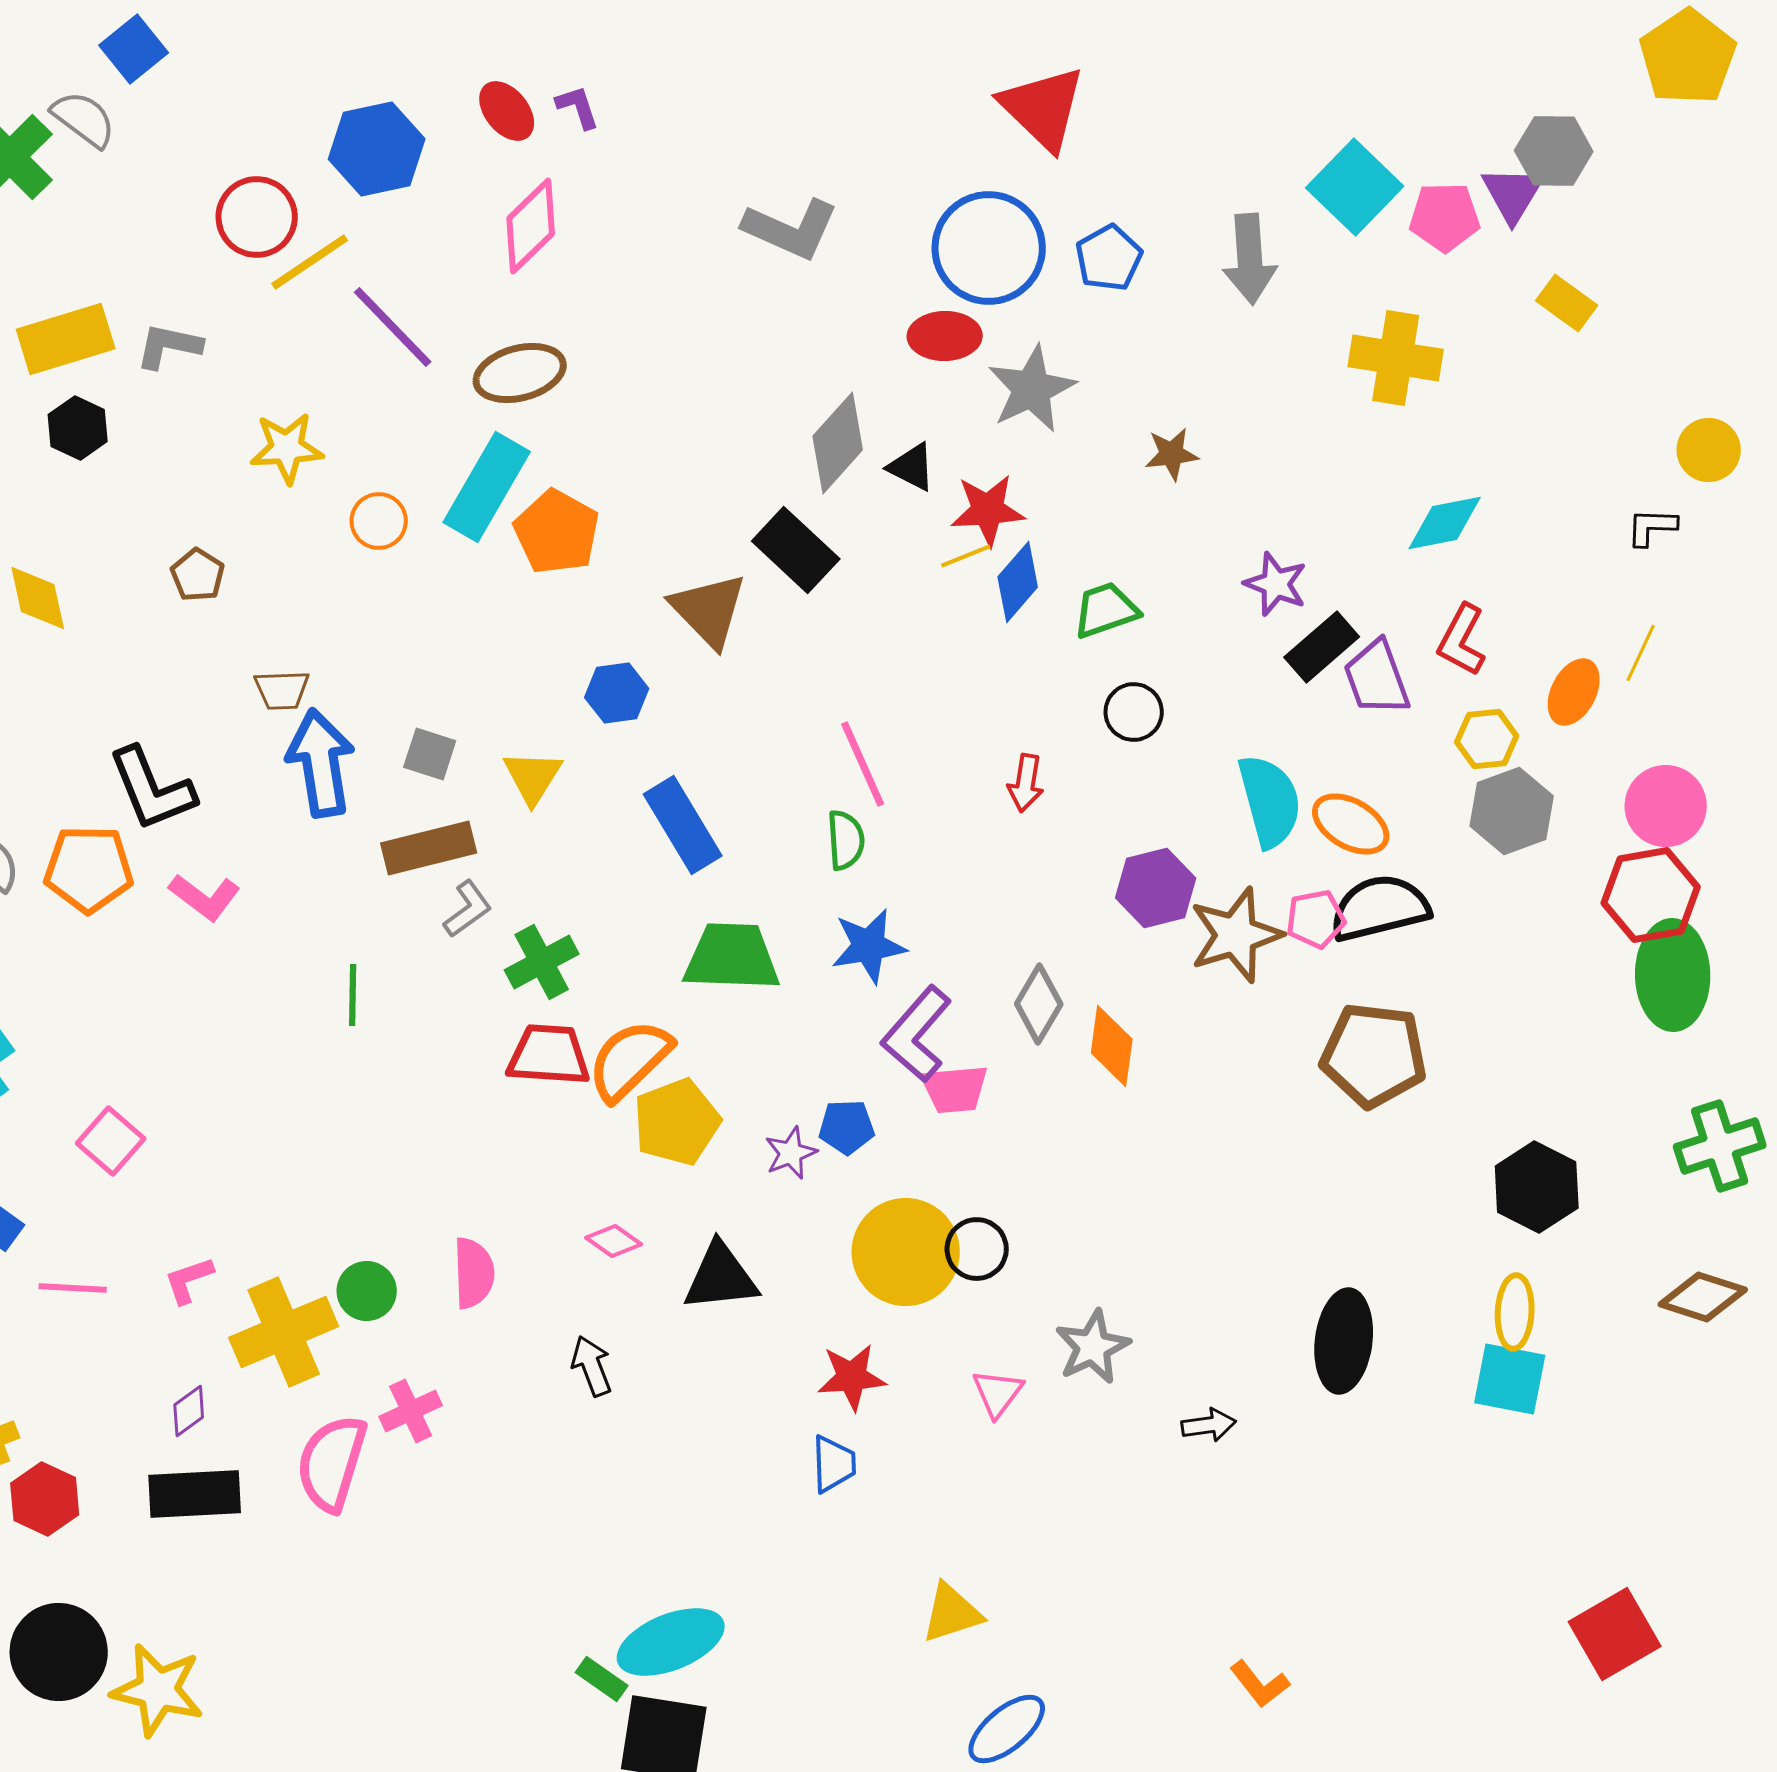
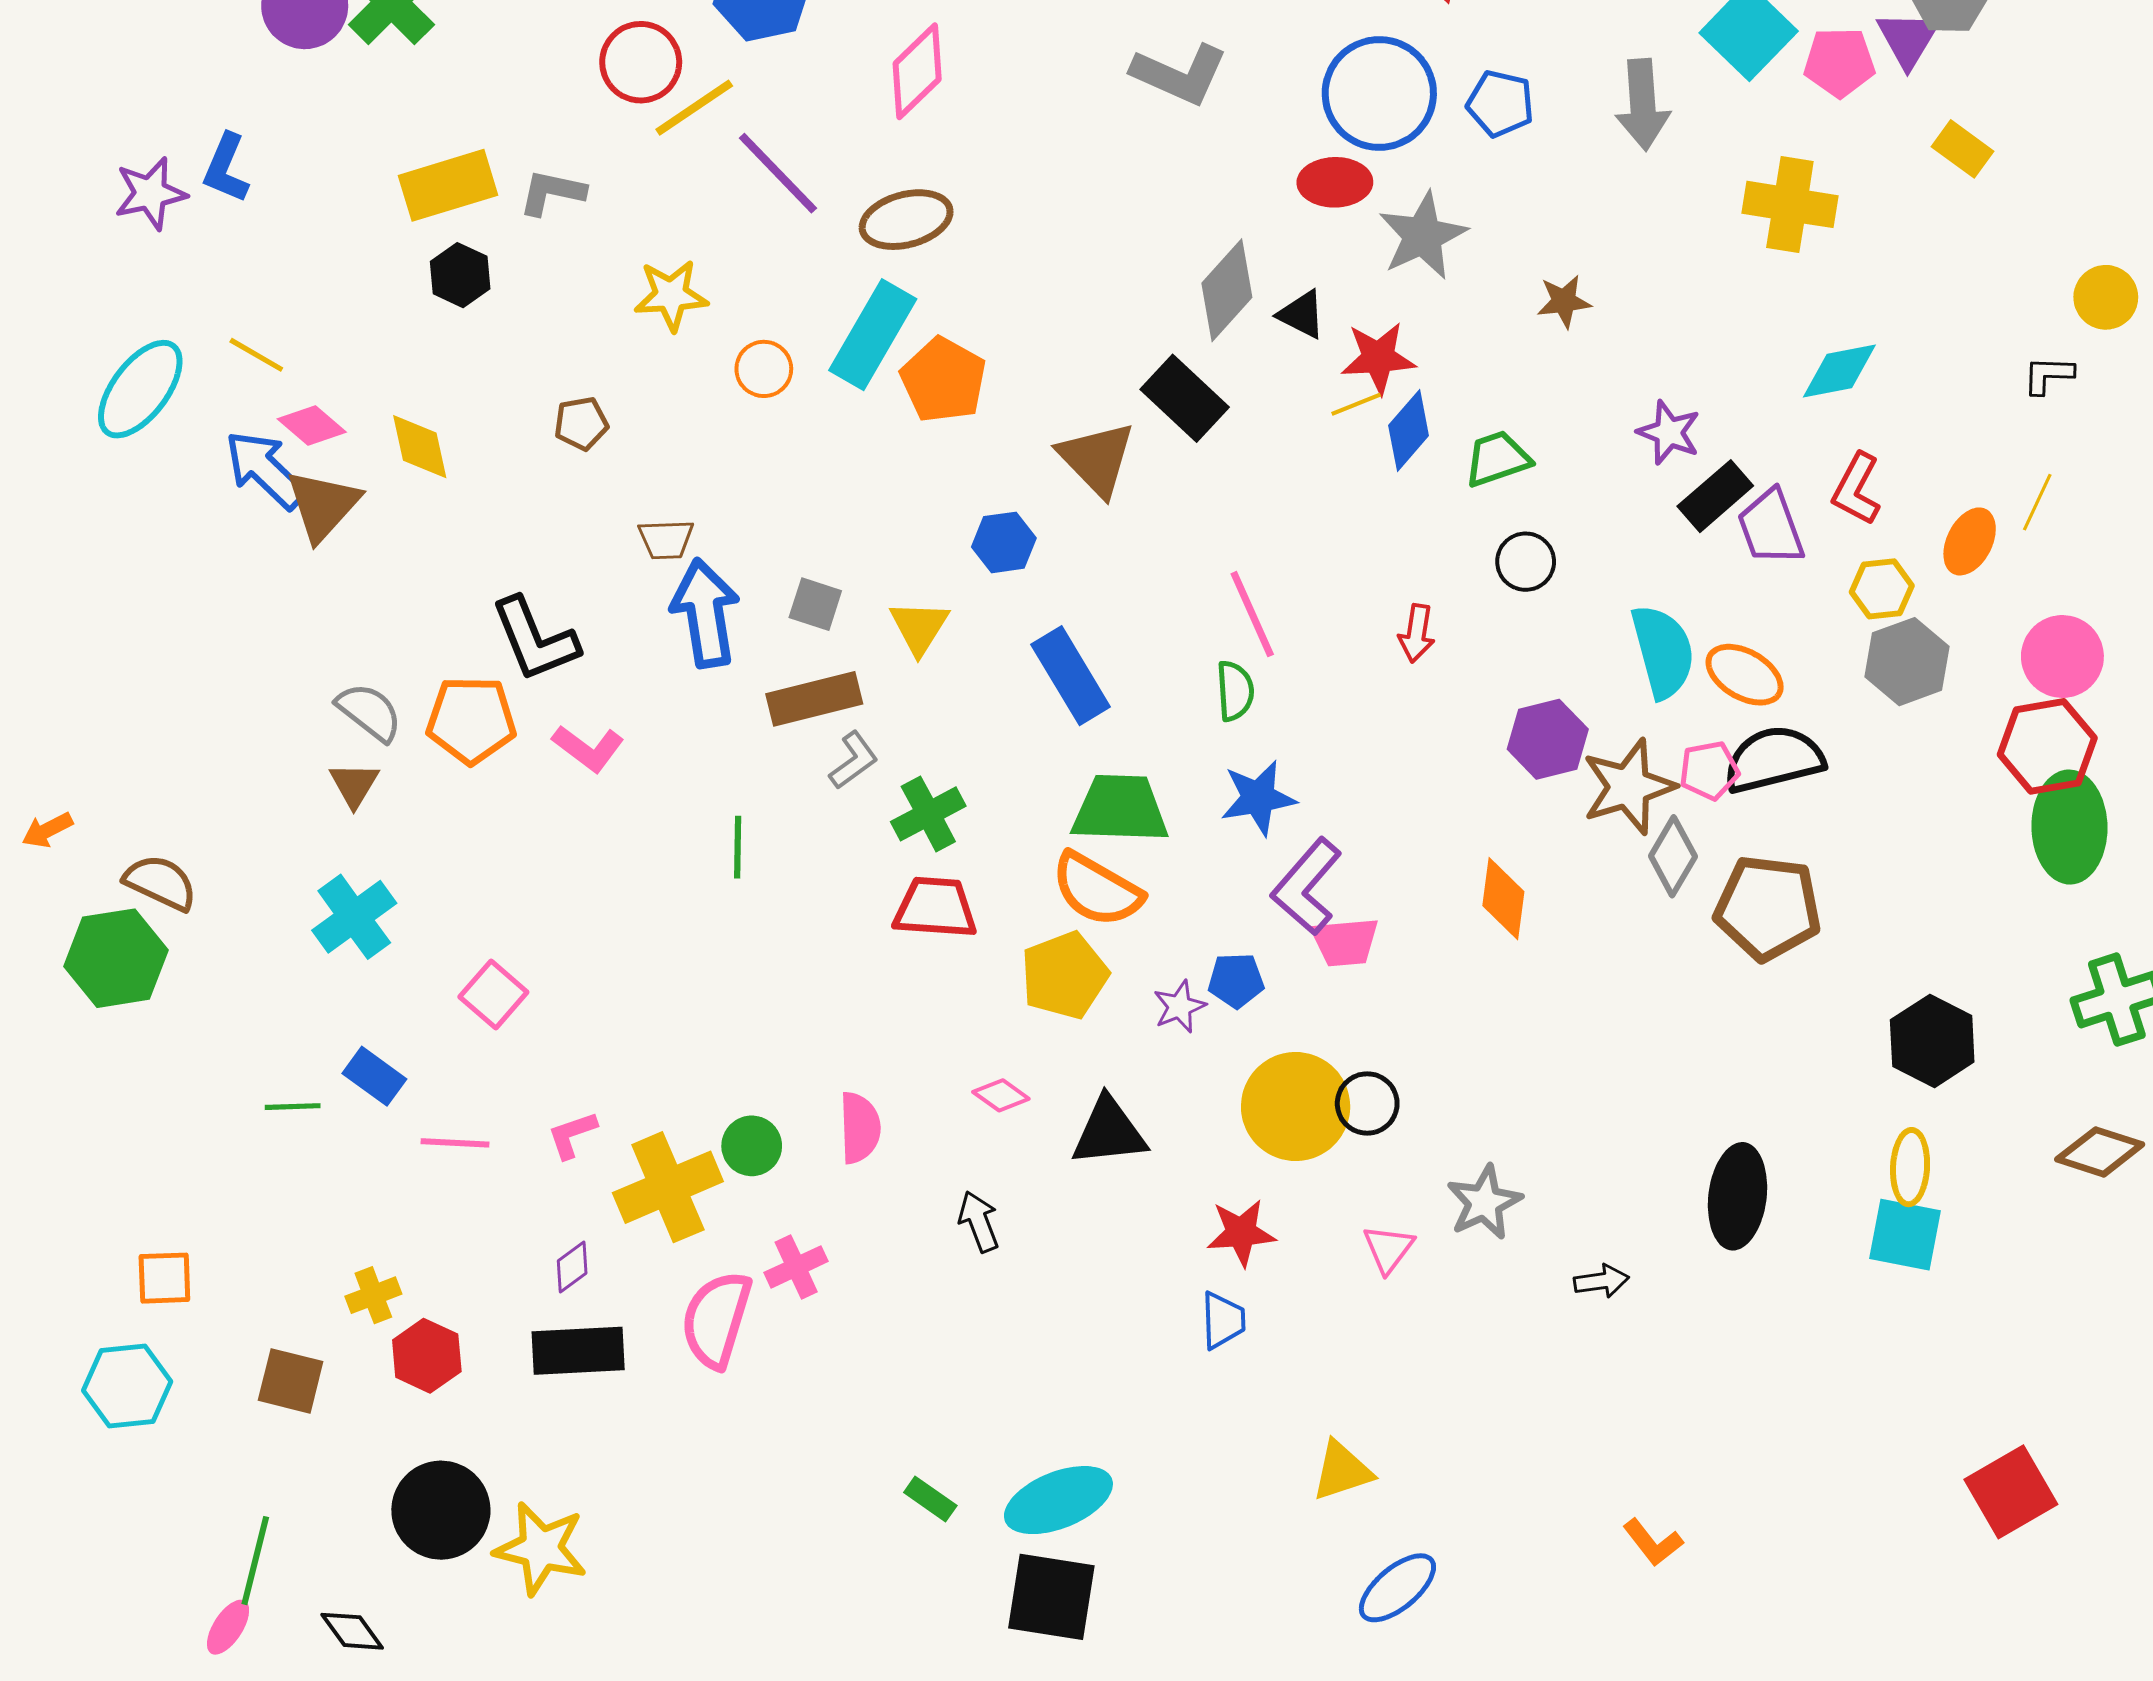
blue pentagon: (1109, 258) -> (1500, 104), turned -30
brown pentagon: (198, 575) -> (581, 423), turned 30
gray diamond: (1039, 1004) -> (1673, 856), moved
orange semicircle: (630, 1060) -> (1097, 890), moved, turned -106
green rectangle: (602, 1679) -> (930, 1499), moved

